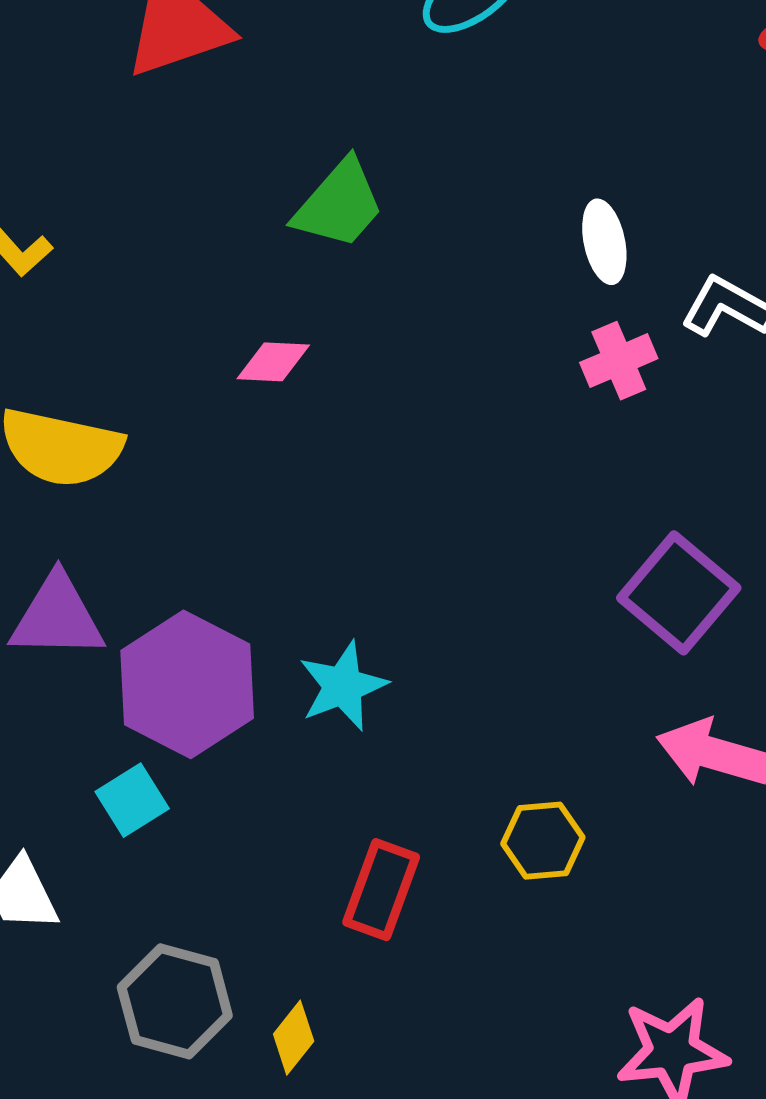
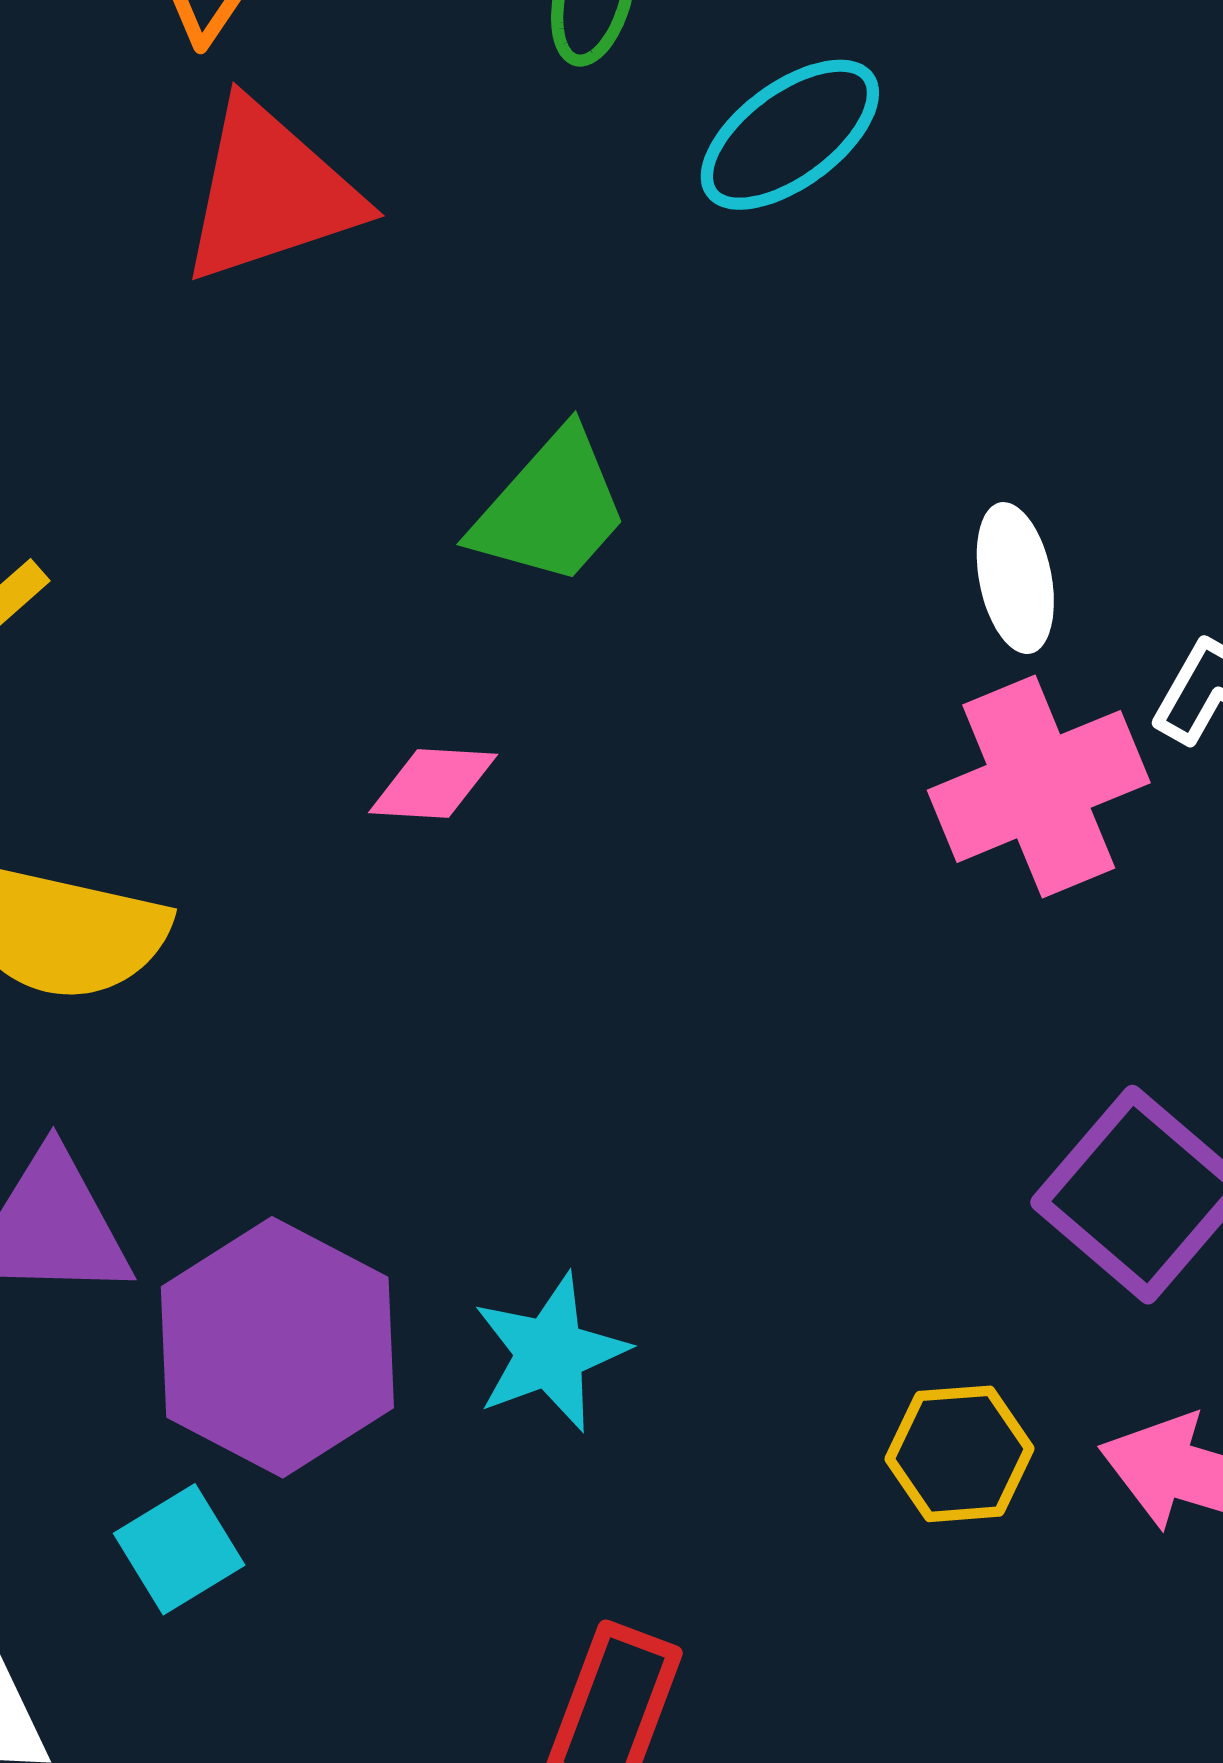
pink cross: (619, 361) -> (1039, 786), size x1.6
yellow hexagon: (543, 841) -> (960, 1454), moved

